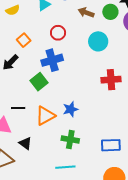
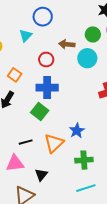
brown arrow: (86, 12) -> (67, 44), moved
green circle: (110, 12) -> (93, 34), moved
blue cross: (52, 60) -> (47, 88), turned 30
black triangle: (25, 143) -> (41, 175), turned 48

